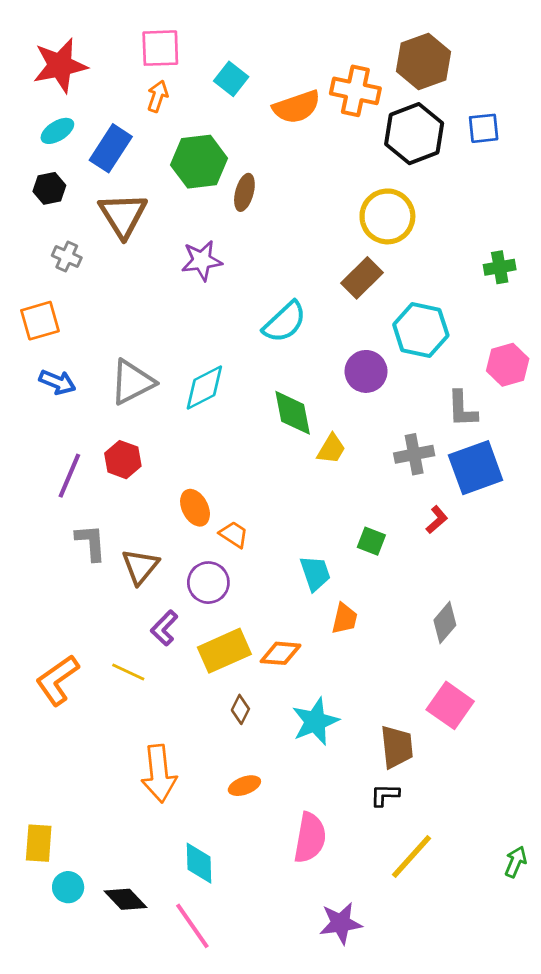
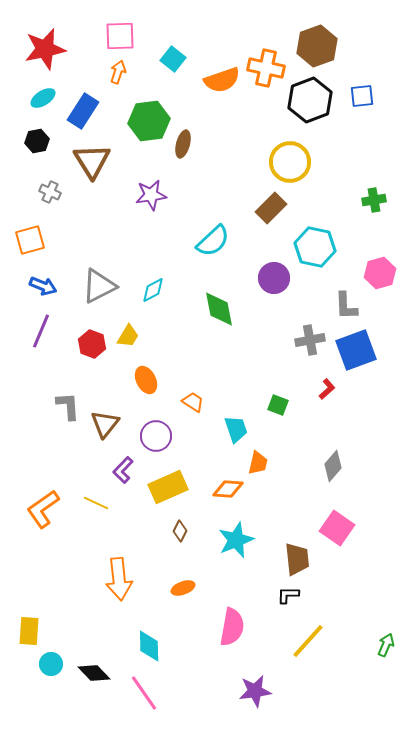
cyan diamond: (204, 387) -> (153, 290), size x0.7
yellow trapezoid: (331, 449) -> (128, 336), moved
purple line: (69, 476) -> (41, 331), moved
orange trapezoid: (234, 534) -> (193, 402), moved
orange diamond: (281, 653) -> (228, 489), moved

